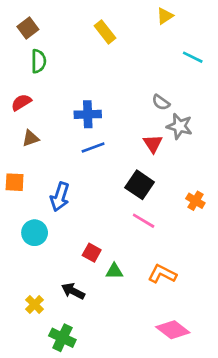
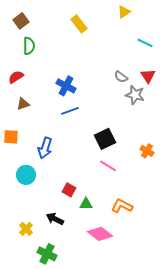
blue cross: (88, 114) -> (66, 86), turned 30
red triangle: (153, 144) -> (148, 76), moved
black square: (140, 185) -> (105, 139), turned 30
pink diamond: (173, 330) -> (100, 234), moved

